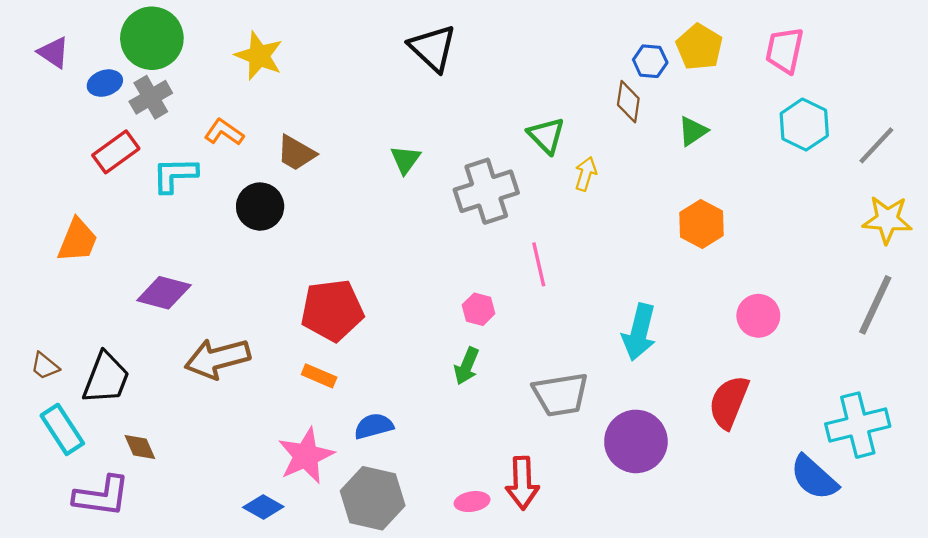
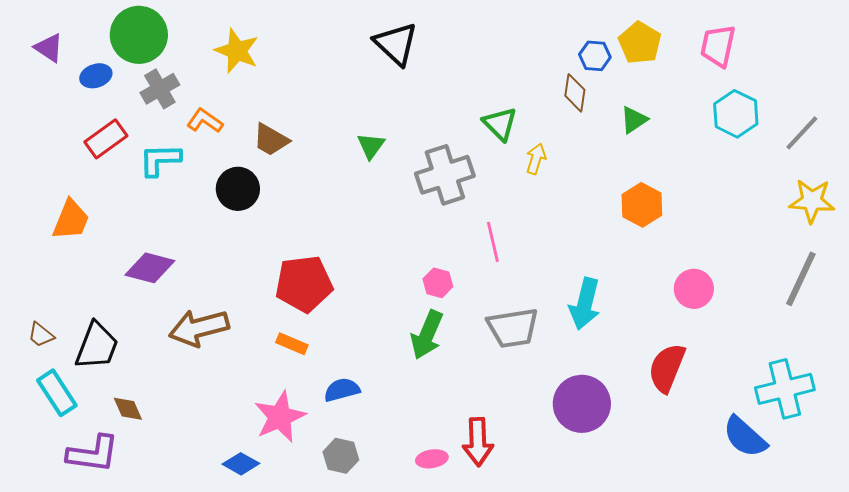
gray cross: (151, 97) -> (160, 89), moved
green arrow: (467, 366) -> (427, 335), size x1.4
gray trapezoid: (561, 394) -> (513, 328), moved
gray hexagon: (373, 498) -> (341, 456), size x0.6

